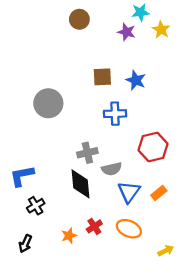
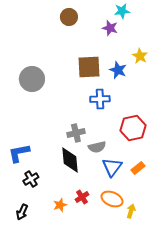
yellow star: (161, 30) -> (140, 56), moved
brown square: (102, 77) -> (89, 67), size x1.4
gray circle: (48, 103) -> (32, 79), moved
yellow arrow: (166, 251) -> (131, 211), moved, turned -48

